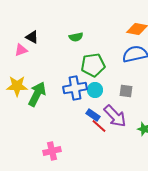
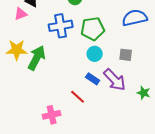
blue cross: (75, 88) -> (61, 26), moved
red line: (99, 126) -> (78, 97), moved

